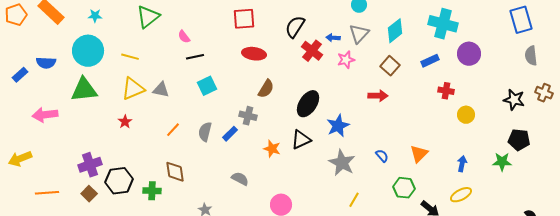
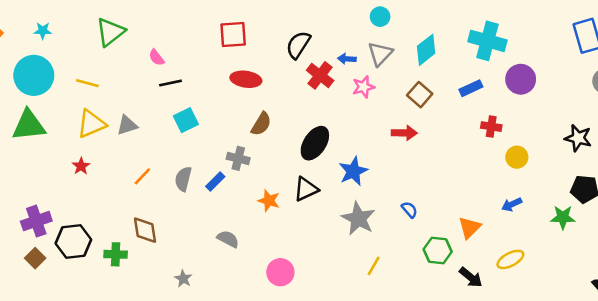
gray triangle: (161, 90) -> (127, 125), turned -30
orange triangle: (419, 154) -> (470, 227), moved
blue arrow: (462, 164) -> (512, 204), moved, turned -126

